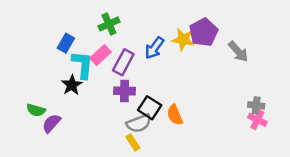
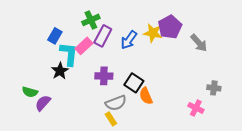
purple rectangle: (123, 62) -> (103, 36), moved
black square: (150, 108) -> (134, 83), moved
pink cross: (257, 120) -> (196, 108), moved

